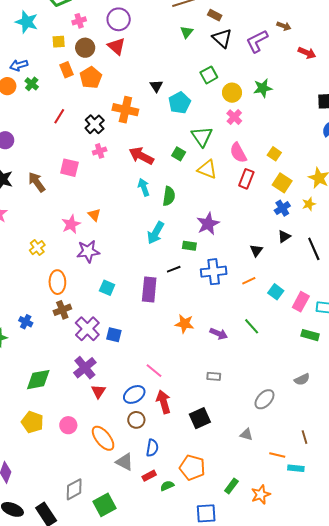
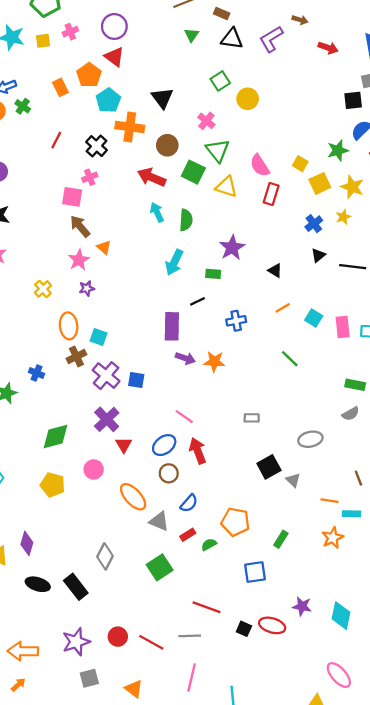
black triangle: (222, 38) -> (232, 39), turned -30
yellow square: (59, 42) -> (43, 41), moved
brown circle: (85, 48) -> (167, 145), moved
orange pentagon: (91, 78) -> (89, 75), moved
black triangle: (156, 86) -> (162, 98), size x1.5
green star: (263, 88) -> (338, 150), moved
cyan pentagon: (180, 103) -> (108, 100), moved
pink cross: (234, 117) -> (206, 121), moved
pink cross: (100, 151) -> (90, 177), moved
green square: (179, 154) -> (193, 172), size x1.5
brown arrow: (37, 182) -> (80, 226), moved
yellow square: (282, 183) -> (320, 183), moved, turned 36
black line: (314, 249) -> (353, 267), turned -55
black triangle: (256, 250) -> (275, 271), moved, turned -32
purple star: (88, 251) -> (87, 288), moved, size x0.6
blue cross: (214, 272) -> (236, 321), moved, size x0.7
cyan square: (107, 288) -> (98, 337), moved
pink rectangle: (301, 302) -> (343, 327), turned -30
purple arrow: (219, 334) -> (185, 358), moved
green rectangle: (310, 335) -> (355, 385), moved
gray ellipse: (264, 399) -> (310, 439), turned 40
black square: (200, 418) -> (269, 467), moved
pink circle: (68, 425) -> (94, 469), moved
gray triangle: (246, 434) -> (293, 480), turned 32
blue semicircle: (152, 448) -> (189, 503), turned 36
gray diamond: (74, 489) -> (105, 556), turned -30
orange star: (261, 494) -> (333, 538), moved
green square: (105, 505) -> (160, 567), moved

